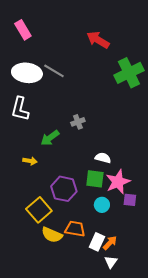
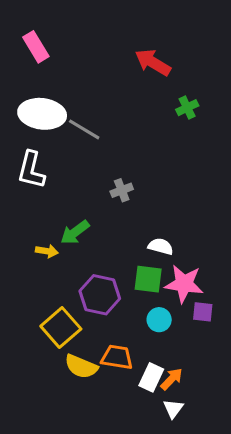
gray line: (54, 71) -> (84, 129), moved
green cross: (129, 73) -> (187, 108), moved, size x0.5
green arrow: (50, 138) -> (75, 232), moved
pink star: (118, 182) -> (184, 284), turned 30

